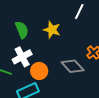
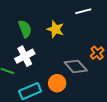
white line: (79, 12) -> (83, 11), turned 49
orange circle: (39, 71) -> (57, 83), moved

